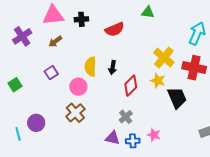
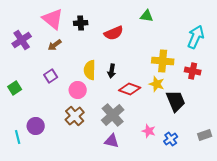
pink triangle: (53, 15) -> (53, 19), turned 45
yellow cross: (164, 57) -> (163, 61), turned -35
red cross: (194, 68) -> (193, 71), size x0.7
red diamond: (131, 86) -> (130, 89), turned 65
gray cross: (126, 117) -> (113, 115), moved, size x1.6
pink star: (154, 135) -> (149, 131), moved
blue cross: (133, 141) -> (171, 139), moved, turned -32

